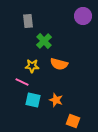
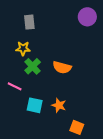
green cross: (44, 41) -> (33, 66), moved
yellow star: (32, 66) -> (23, 48), moved
pink line: (22, 82) -> (15, 86), moved

